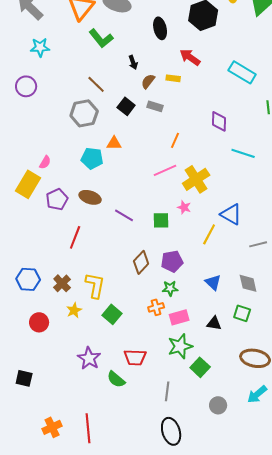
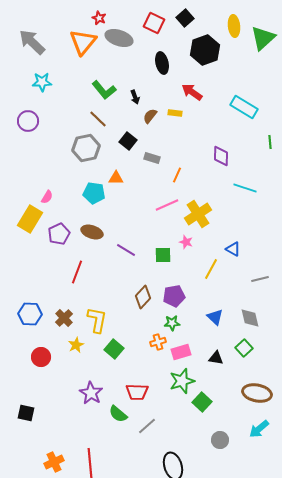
green L-shape: (101, 38) -> (104, 90), moved
gray rectangle: (155, 106) -> (152, 158), moved
blue triangle: (231, 214) -> (233, 249), size x0.7
green square: (242, 313) -> (244, 348), turned 30
gray line: (167, 391) -> (147, 426), moved, turned 42

